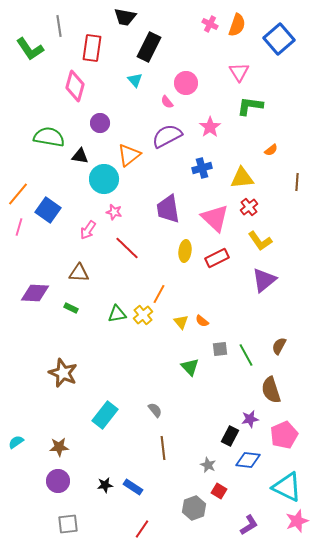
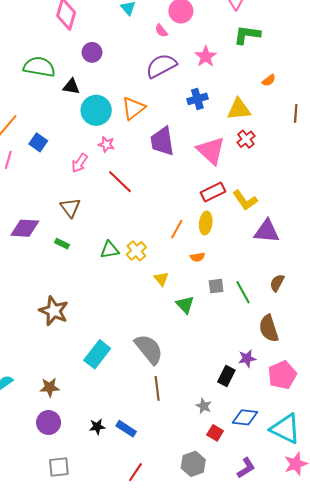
orange triangle: (129, 155) -> (133, 108), moved
blue square: (48, 210) -> (38, 142), size x0.7
yellow L-shape: (260, 241) -> (245, 200), moved
yellow ellipse: (185, 251) -> (206, 223), moved
brown triangle: (79, 273) -> (70, 207), turned 50
purple triangle: (264, 280) -> (267, 231), moved, turned 44
orange line: (159, 294) -> (177, 229), moved
orange semicircle: (202, 321) -> (197, 257), turned -48
yellow triangle: (181, 322) -> (161, 279), moved
gray semicircle: (155, 410) -> (149, 349), size x2.0
blue diamond: (248, 460) -> (245, 417), moved
gray hexagon: (194, 508) -> (193, 464), moved

